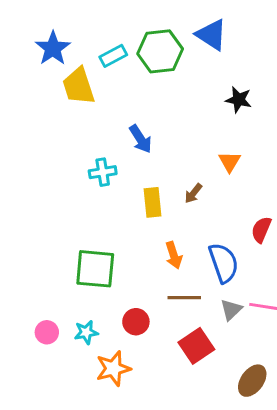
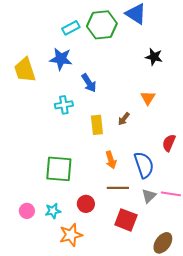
blue star: (53, 48) -> (61, 59), moved, turned -30
yellow trapezoid: (79, 86) -> (25, 70), moved
red square: (196, 346) -> (126, 220), turned -35

